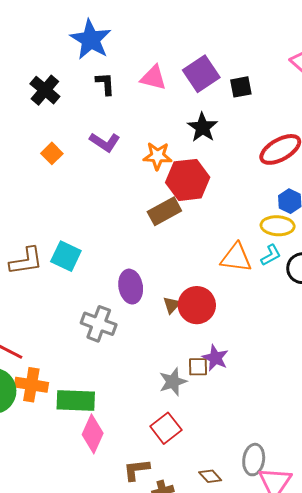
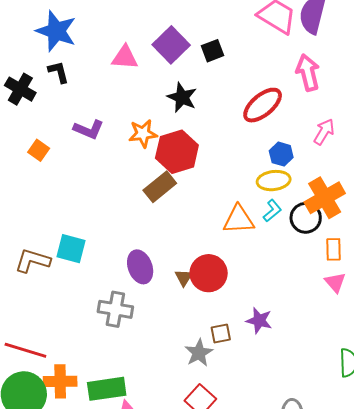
black L-shape: (105, 84) -> (58, 72), moved
brown L-shape: (26, 261) -> (33, 261), turned -144
purple star: (215, 358) -> (259, 321), moved

